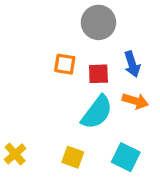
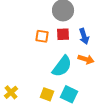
red square: (98, 74) -> (63, 34), moved
cyan square: (126, 157) -> (69, 94), moved

